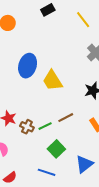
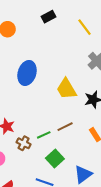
yellow trapezoid: (52, 80) -> (66, 89), moved
brown cross: (27, 127) -> (24, 143), moved

